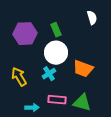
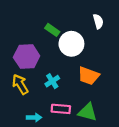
green rectangle: (56, 30) -> (52, 30), moved, turned -32
purple hexagon: (25, 34) -> (27, 57), moved
white circle: (56, 53) -> (71, 44), moved

